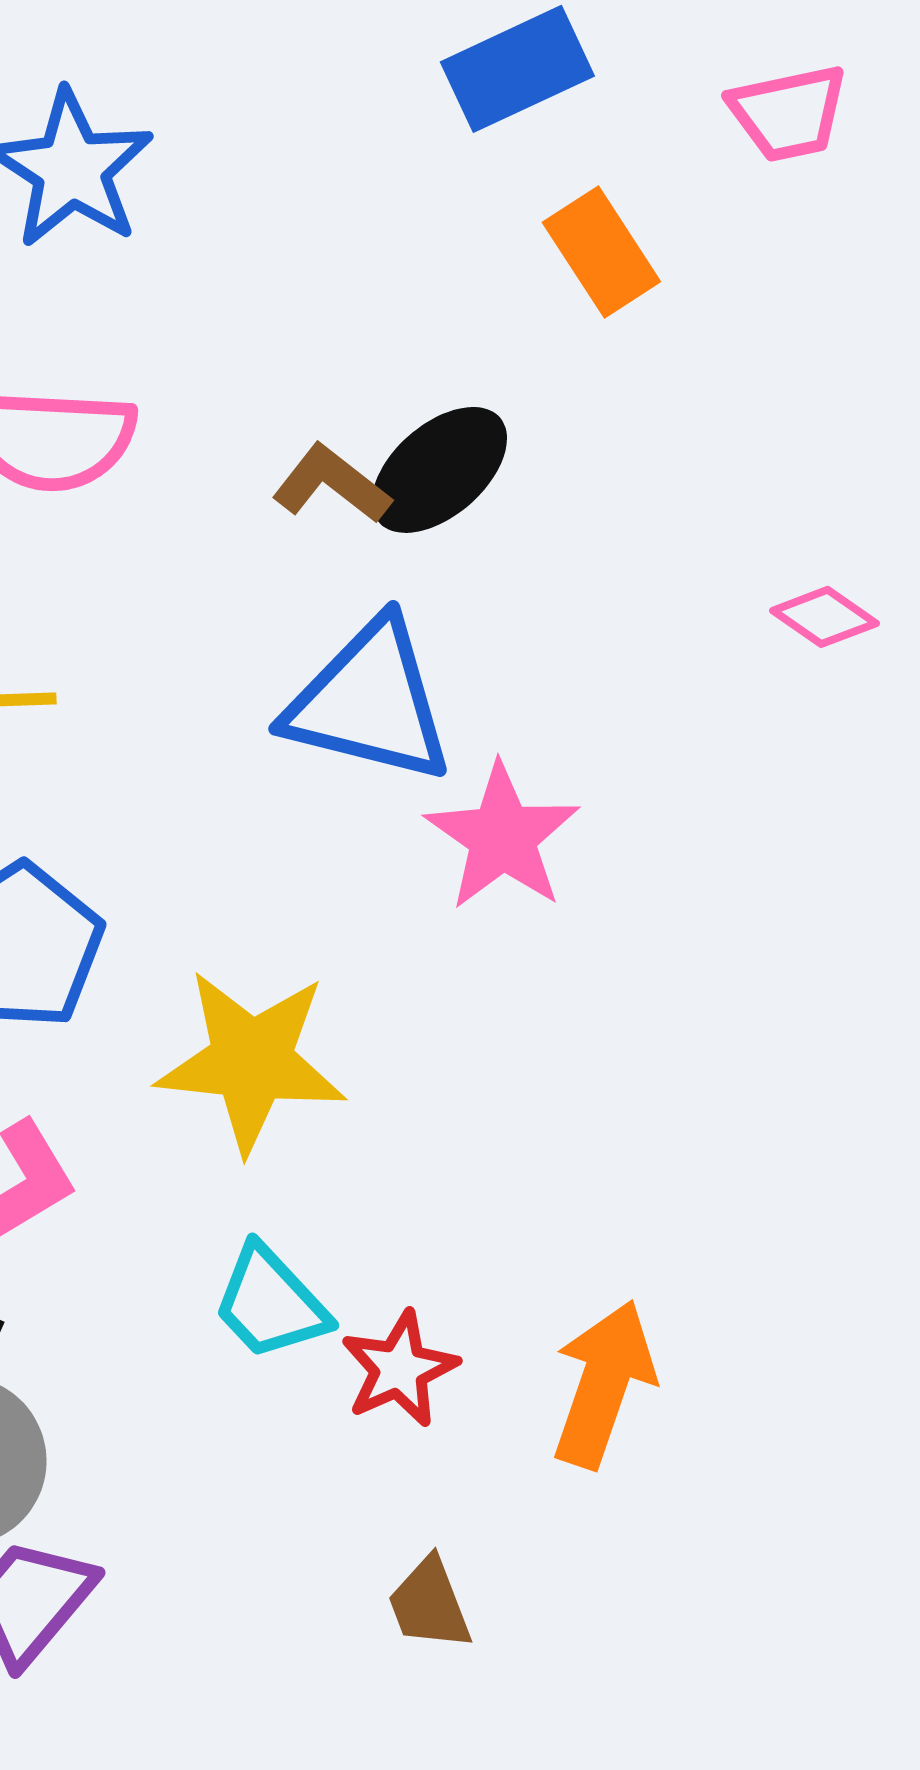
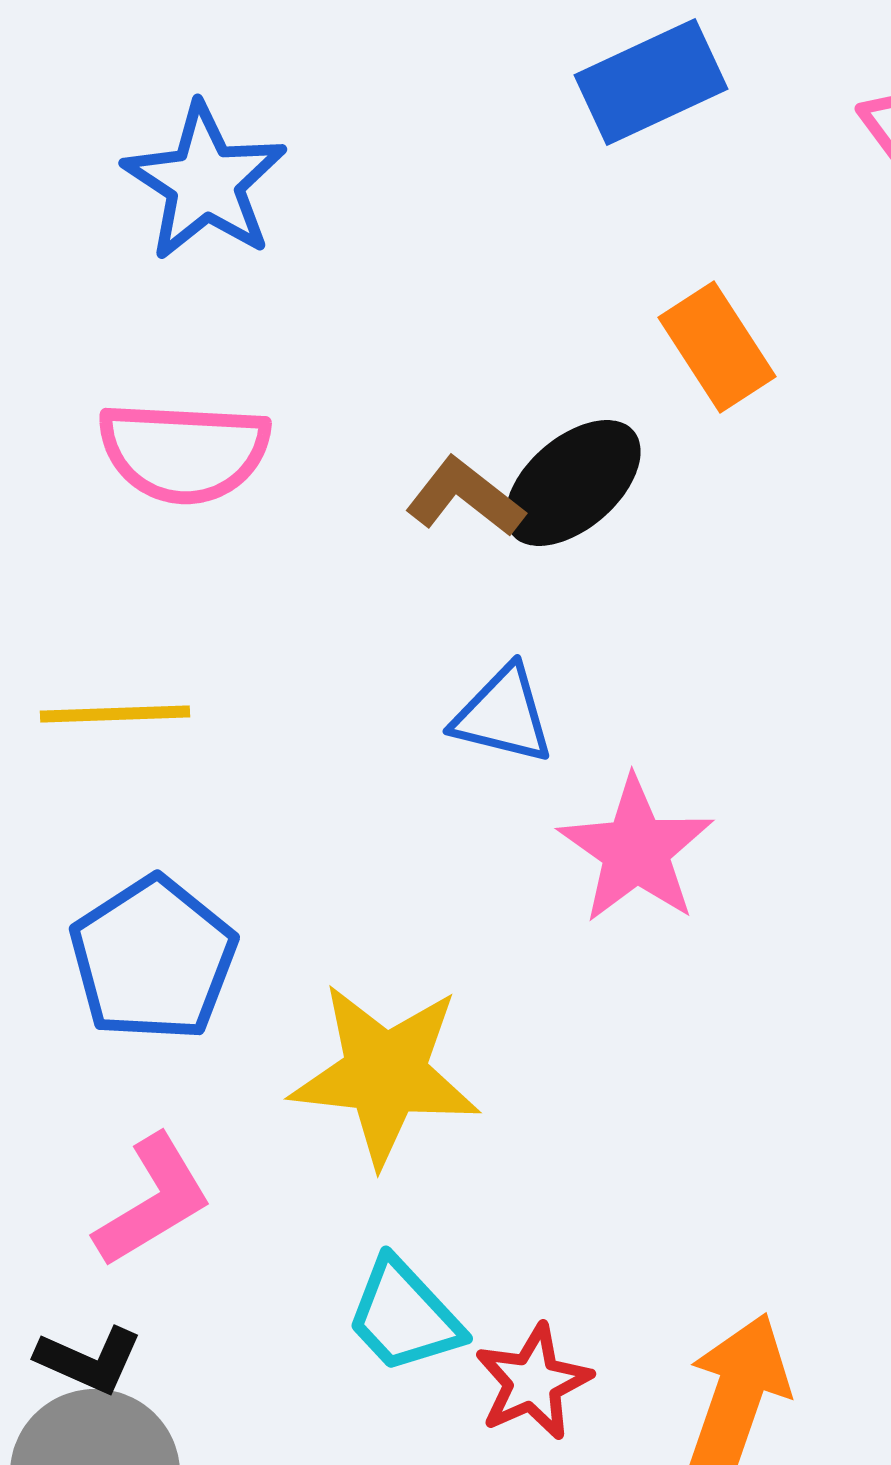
orange rectangle: (601, 252) -> (717, 347), moved
blue triangle: (369, 702) -> (503, 715), size x0.6

